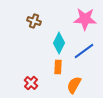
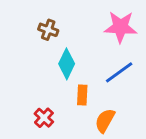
cyan diamond: (59, 43) -> (67, 64), moved

